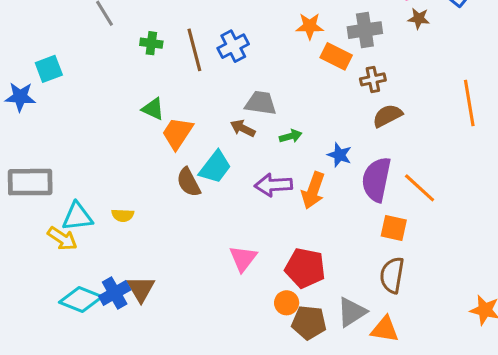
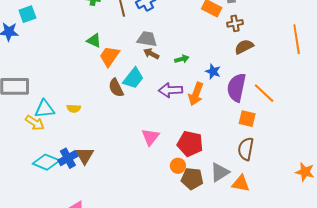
gray trapezoid: (261, 103) -> (147, 39), moved

